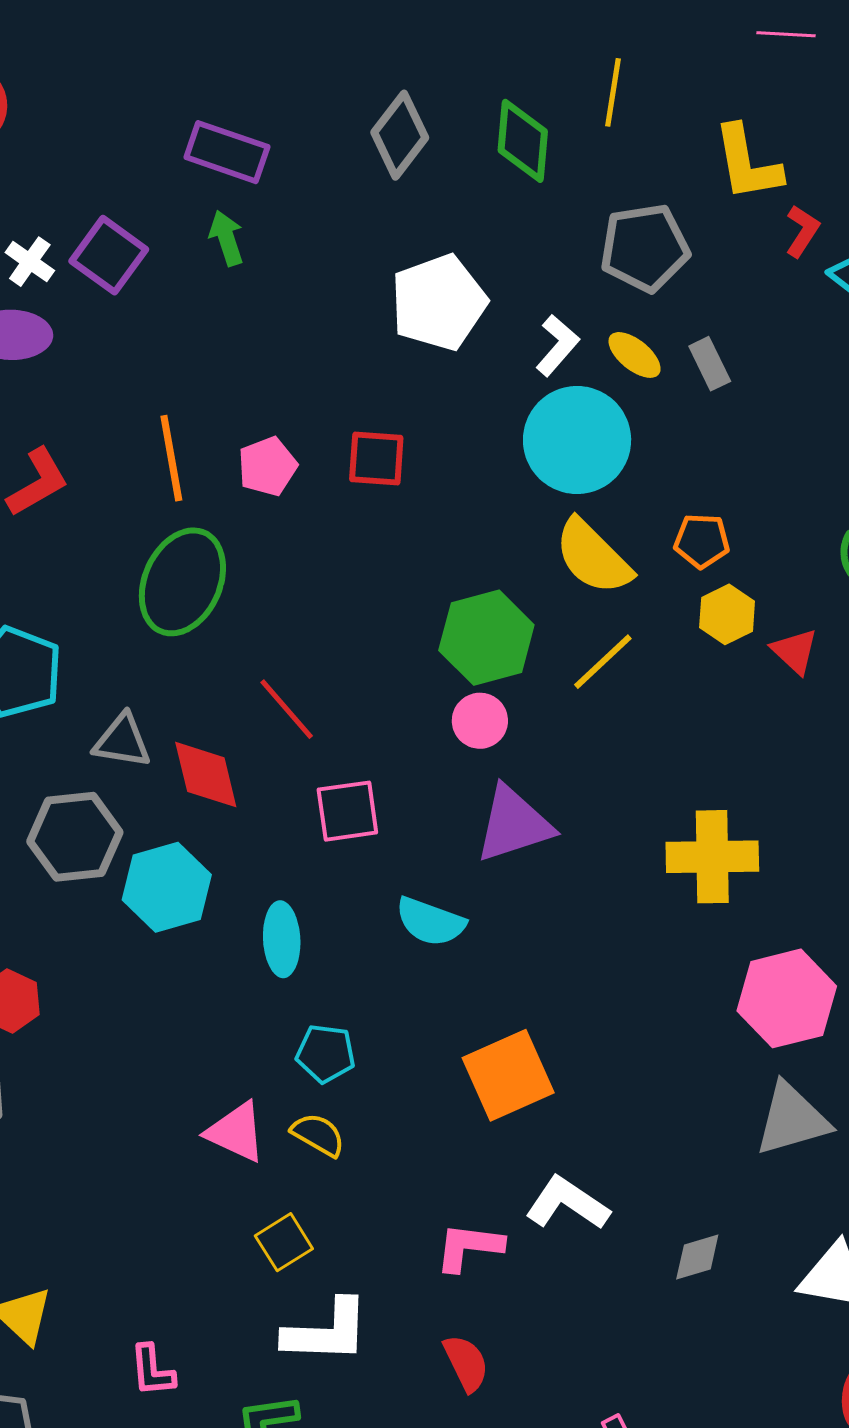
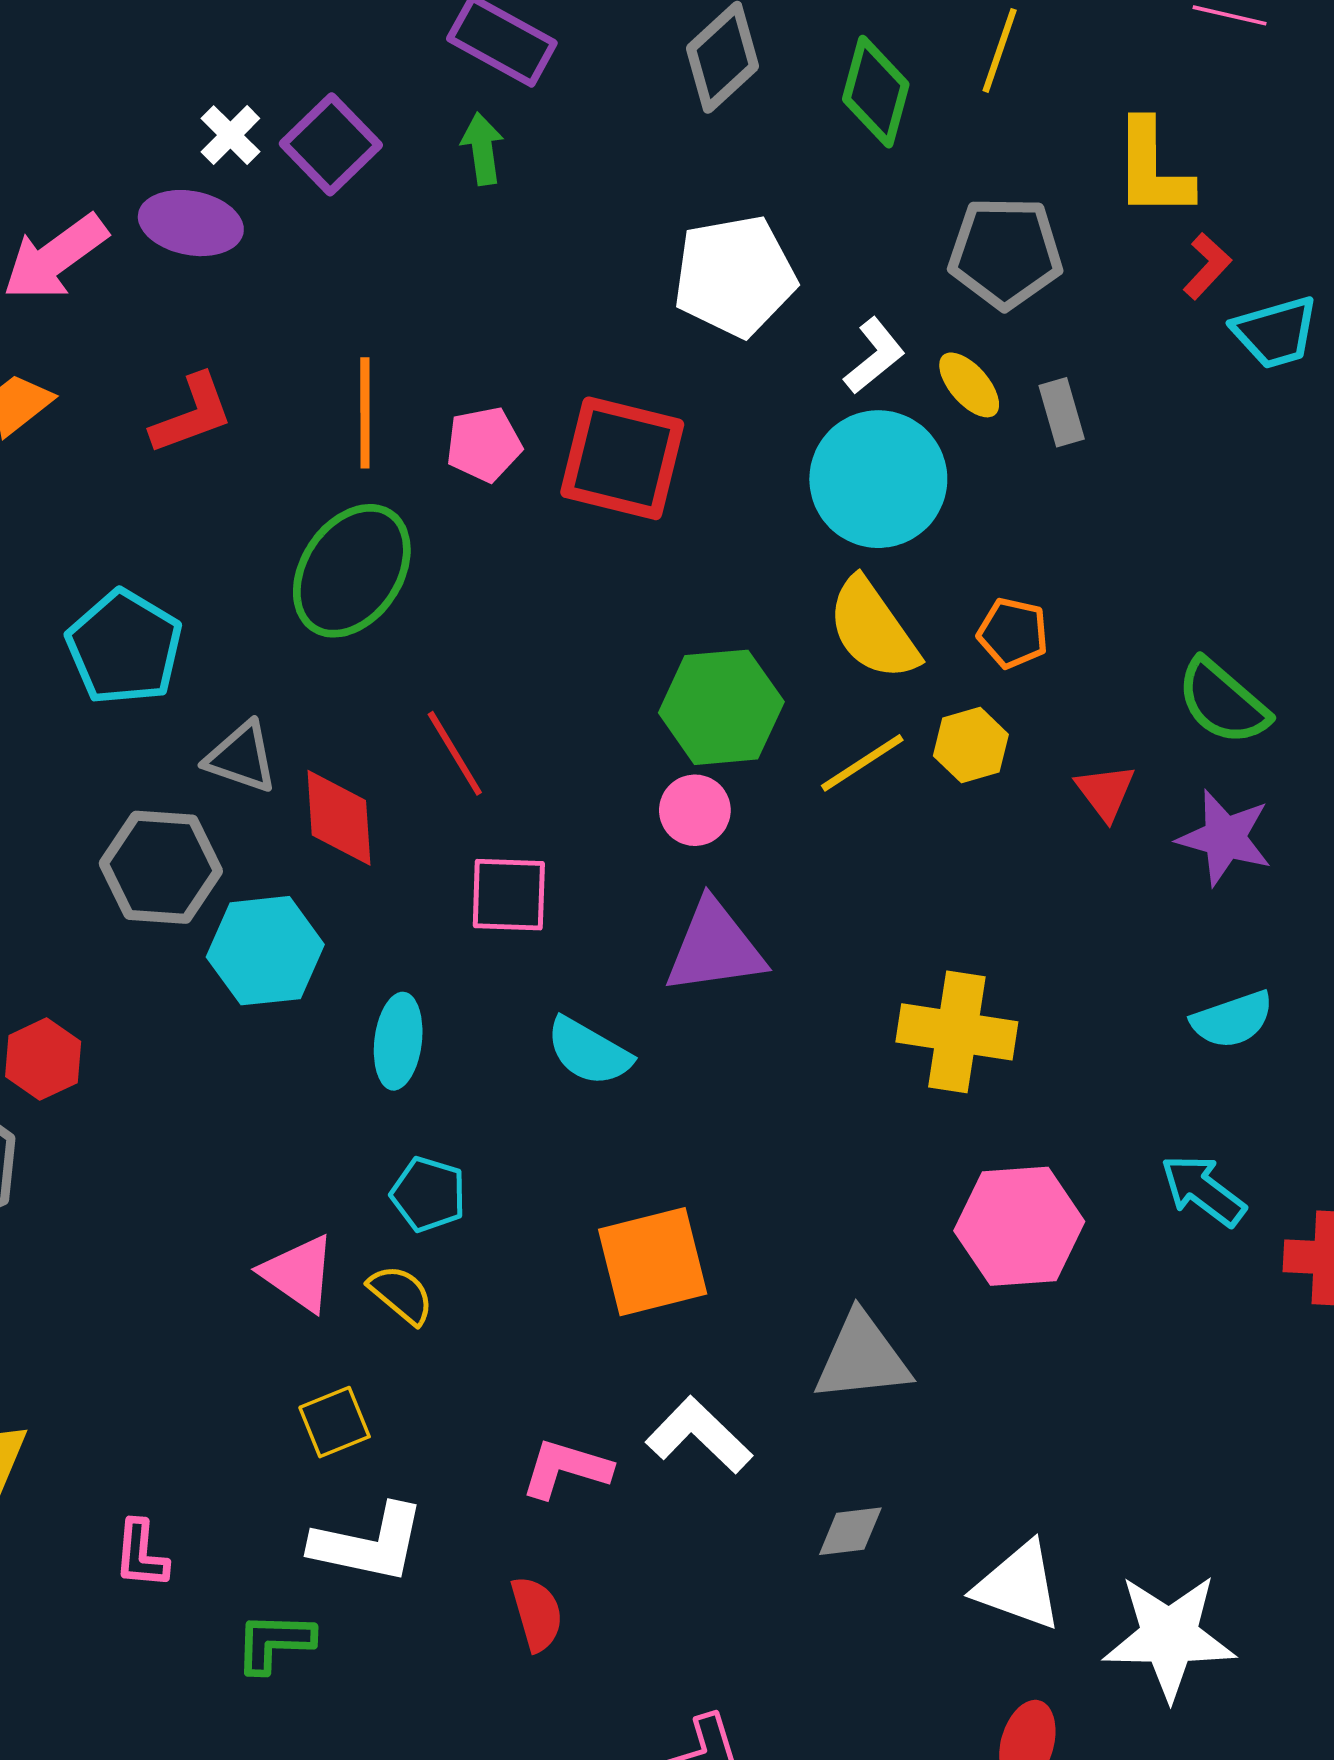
red square: (376, 459) -> (622, 458), size x1.6
yellow hexagon: (727, 614) -> (971, 745), moved
gray triangle: (792, 1119) -> (862, 1358), moved

